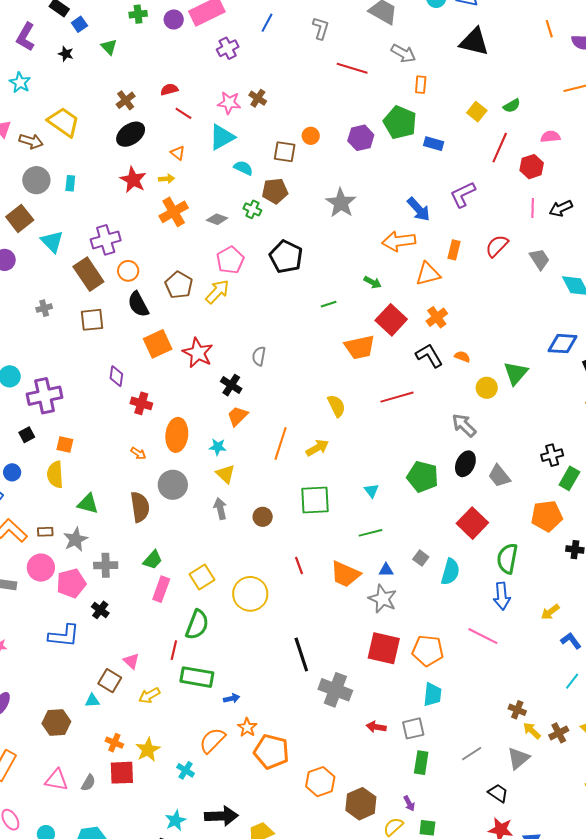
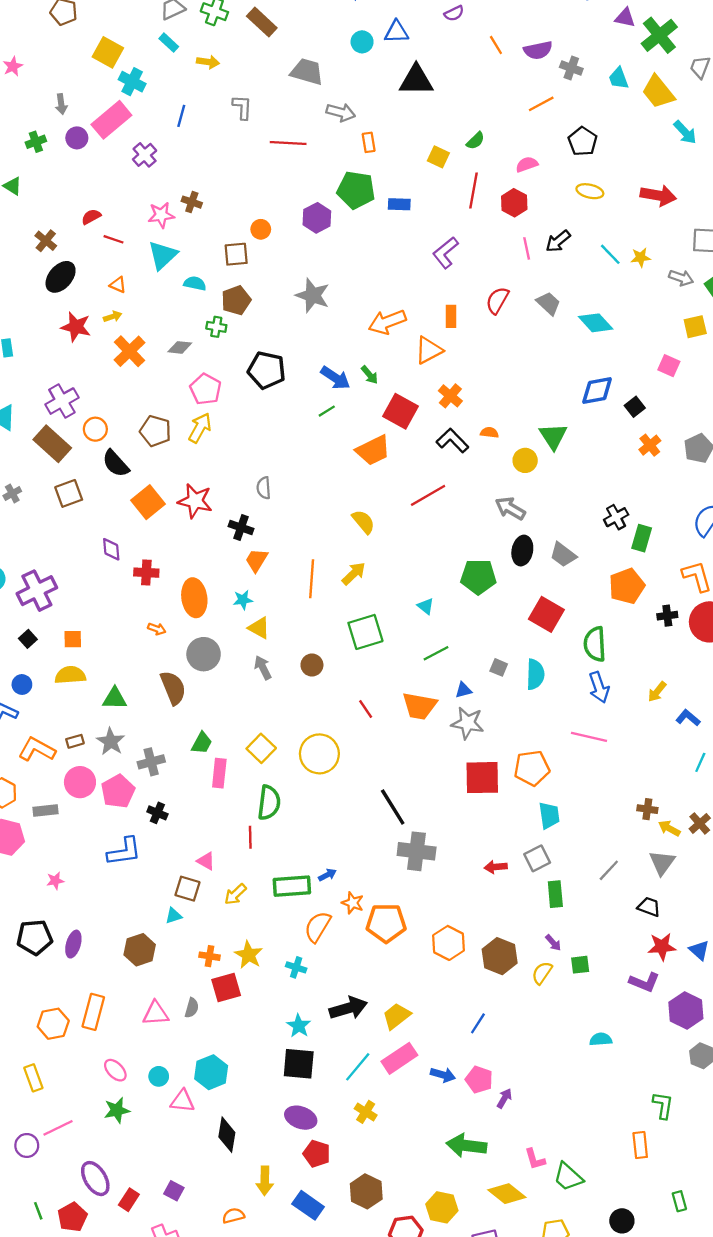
blue arrow: (419, 209) -> (335, 378), moved
green arrow: (373, 282) -> (370, 375), turned 36
yellow semicircle: (55, 475) -> (70, 675), turned 104
green rectangle: (197, 677) -> (292, 886), moved
gray cross: (335, 690) -> (417, 851), moved

